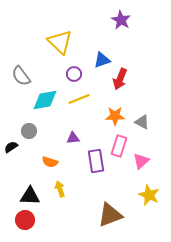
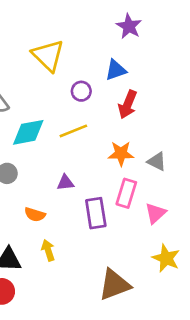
blue triangle: (102, 60) -> (116, 70), moved
purple circle: (74, 74) -> (81, 91), moved

